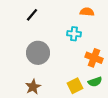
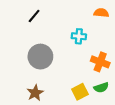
orange semicircle: (87, 12) -> (101, 13), moved

